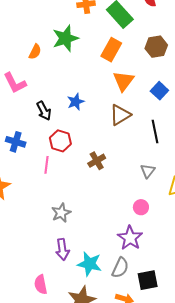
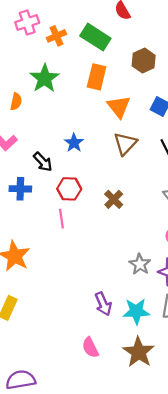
blue cross: (16, 142) -> (20, 189), moved
gray star: (61, 213) -> (140, 264), moved

